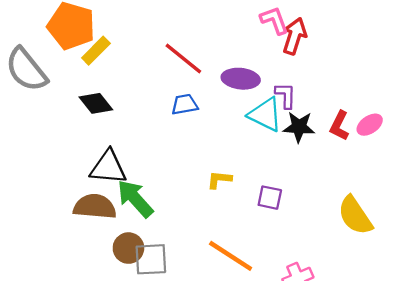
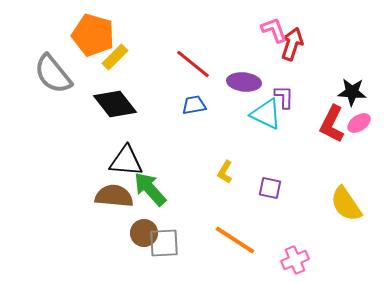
black diamond: (96, 103) -> (115, 104), size x1.4
red L-shape: (339, 126) -> (332, 124), size x1.4
black star: (299, 127) -> (352, 92), moved
yellow L-shape: (219, 180) -> (225, 172), turned -65

